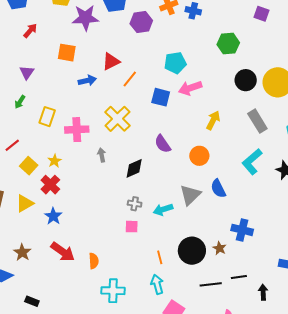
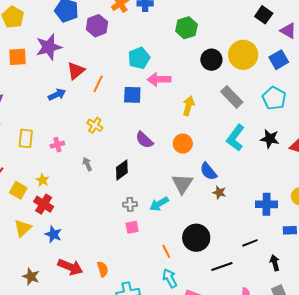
purple star: (85, 18) -> (49, 47), moved
orange square: (67, 53) -> (17, 57), moved
pink arrow: (190, 88) -> (159, 79), turned 30
yellow cross: (118, 119) -> (95, 125), size x0.6
pink cross: (77, 130) -> (57, 145), size x0.6
blue cross: (242, 230) -> (267, 204), moved
brown star: (219, 248) -> (219, 192), moved
black line: (239, 277) -> (250, 243), moved

